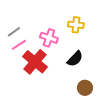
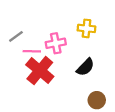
pink cross: (49, 38) -> (56, 43), turned -30
pink line: (19, 45) -> (32, 51), moved, turned 35

